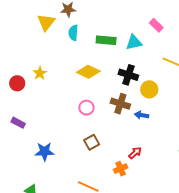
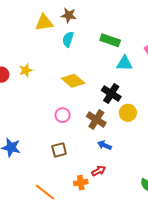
yellow triangle: (46, 22) -> (44, 23), turned 30
green rectangle: (106, 40) -> (110, 40), moved
blue arrow: (142, 115) -> (105, 145), moved

